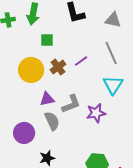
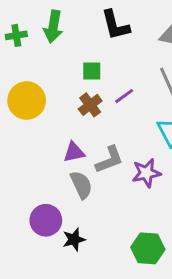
green square: (47, 40) -> (92, 71), moved
yellow circle: (31, 70) -> (27, 101), moved
purple circle: (24, 133) -> (46, 220), moved

